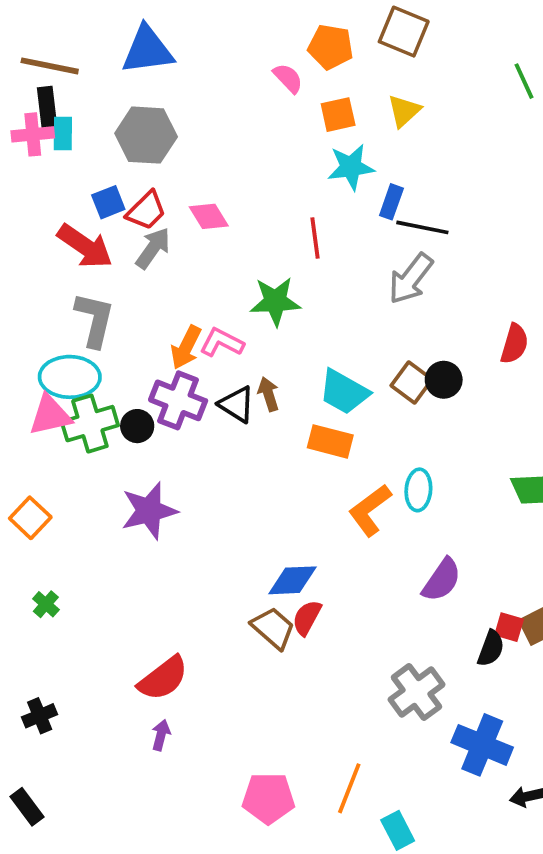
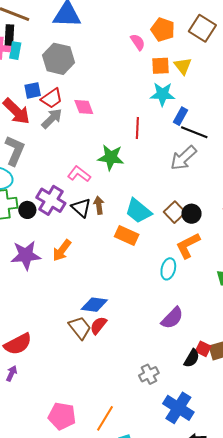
yellow triangle: (404, 111) -> (183, 66), moved, turned -36
orange arrow: (186, 347) -> (62, 250), moved
orange L-shape: (370, 510) -> (188, 246), moved
gray cross: (417, 692) -> (149, 374), size x0.7

